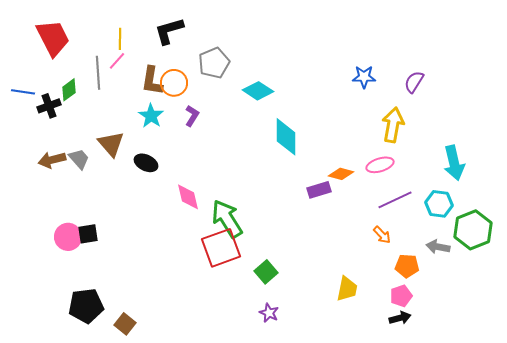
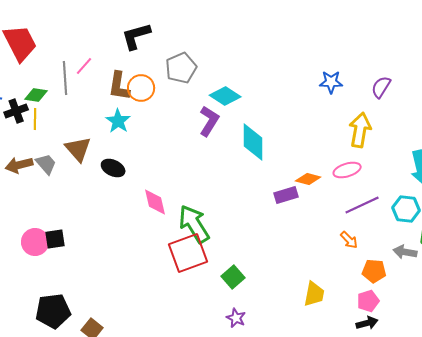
yellow line: (120, 39) -> (35, 119), moved
green diamond: (69, 90) -> (36, 95), turned 45
purple L-shape: (192, 116) -> (209, 121), moved, size x1.4

